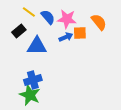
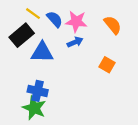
black rectangle: (19, 31) -> (22, 35), size x1.5
orange square: (80, 33) -> (107, 65), moved, turned 32
blue cross: (33, 80) -> (38, 91), turned 30

